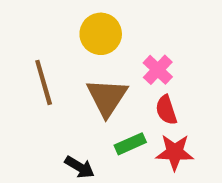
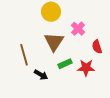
brown line: (44, 82) -> (24, 55), moved
red semicircle: (166, 110) -> (97, 47), moved

